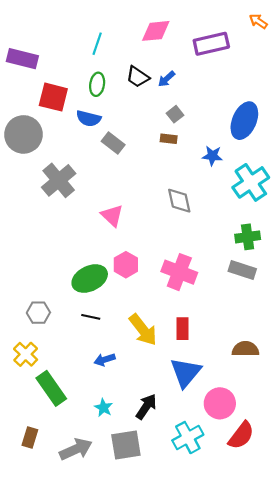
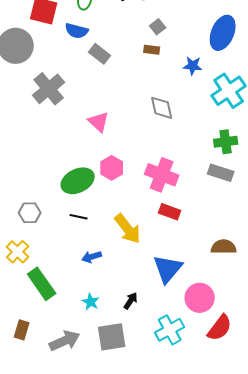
red rectangle: (182, 329) -> (170, 212), moved, turned -70
black arrow: (146, 407) -> (131, 301), size x0.7

